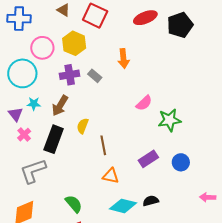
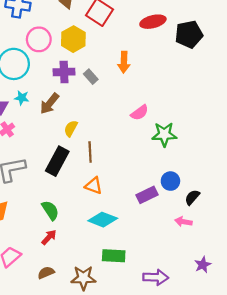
black rectangle: (54, 139) -> (57, 161), moved
purple rectangle: (148, 159) -> (147, 195), moved
pink arrow: (208, 197) -> (183, 222), moved
black semicircle: (151, 201) -> (192, 197), moved, turned -42

